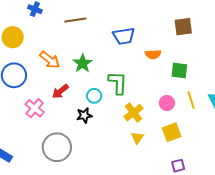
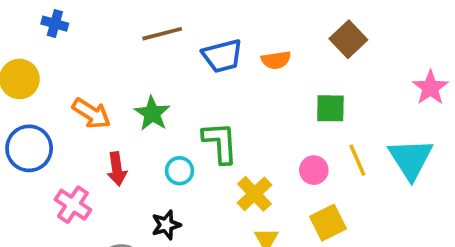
brown line: (75, 20) -> (162, 34), moved
brown square: (183, 27) -> (348, 39), moved, turned -30
orange semicircle: (153, 54) -> (276, 60), moved
red arrow: (60, 91) -> (117, 169), turned -54
black star: (84, 115) -> (166, 225), moved

